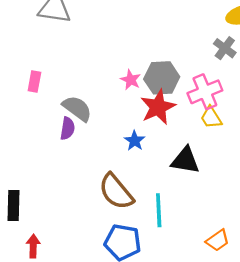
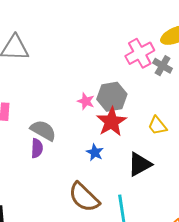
pink cross: (205, 92) -> (140, 53), moved
black triangle: (185, 160) -> (140, 164), turned -32

